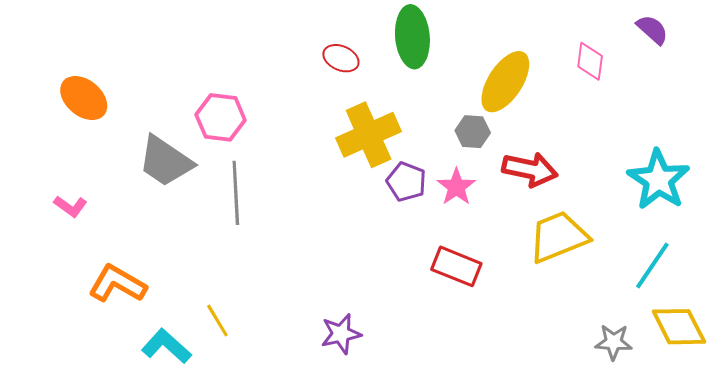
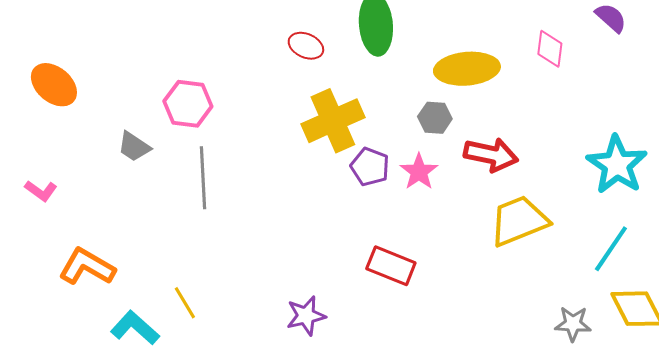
yellow ellipse: (505, 82) -> (467, 69), turned 52
gray trapezoid: (165, 161) -> (134, 147), size x0.6
red rectangle: (456, 266) -> (391, 266), moved

